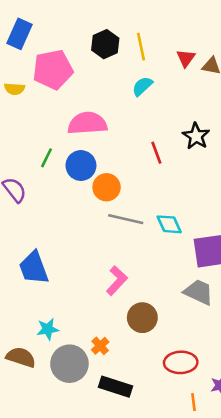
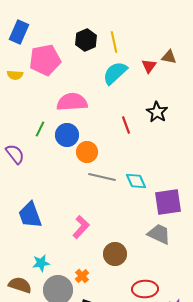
red triangle: (186, 58) -> (149, 66), moved
cyan semicircle: (142, 86) -> (115, 73), size x1.5
pink L-shape: (117, 281) -> (81, 227), moved

